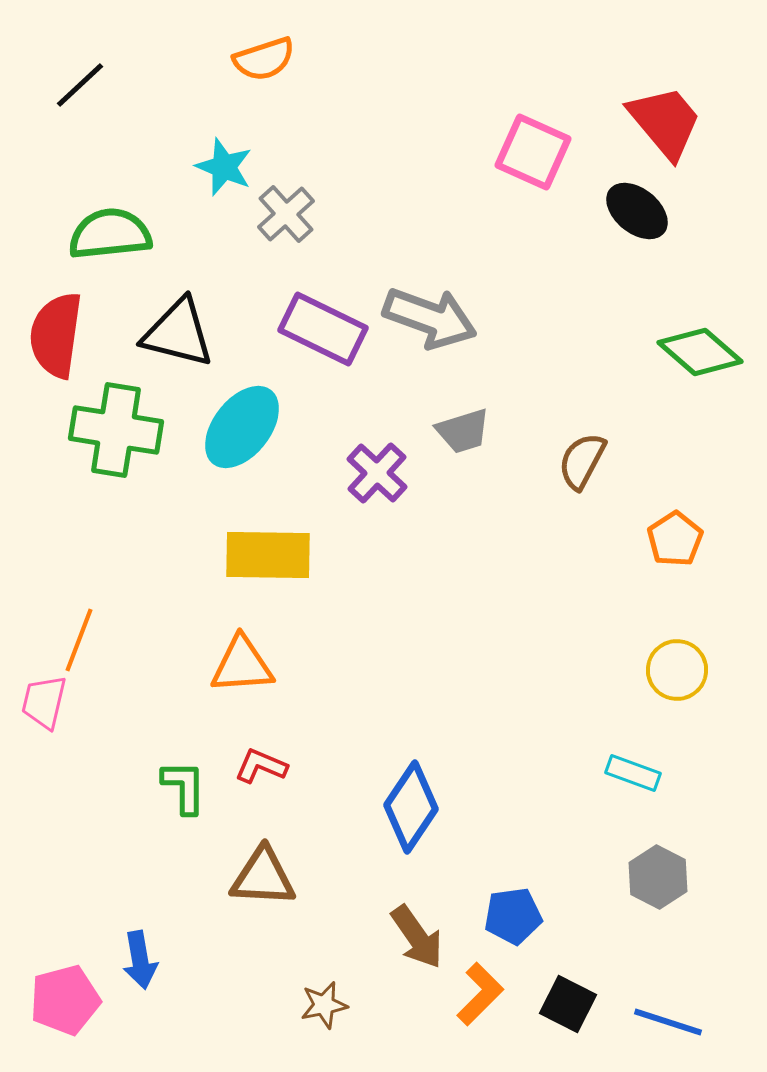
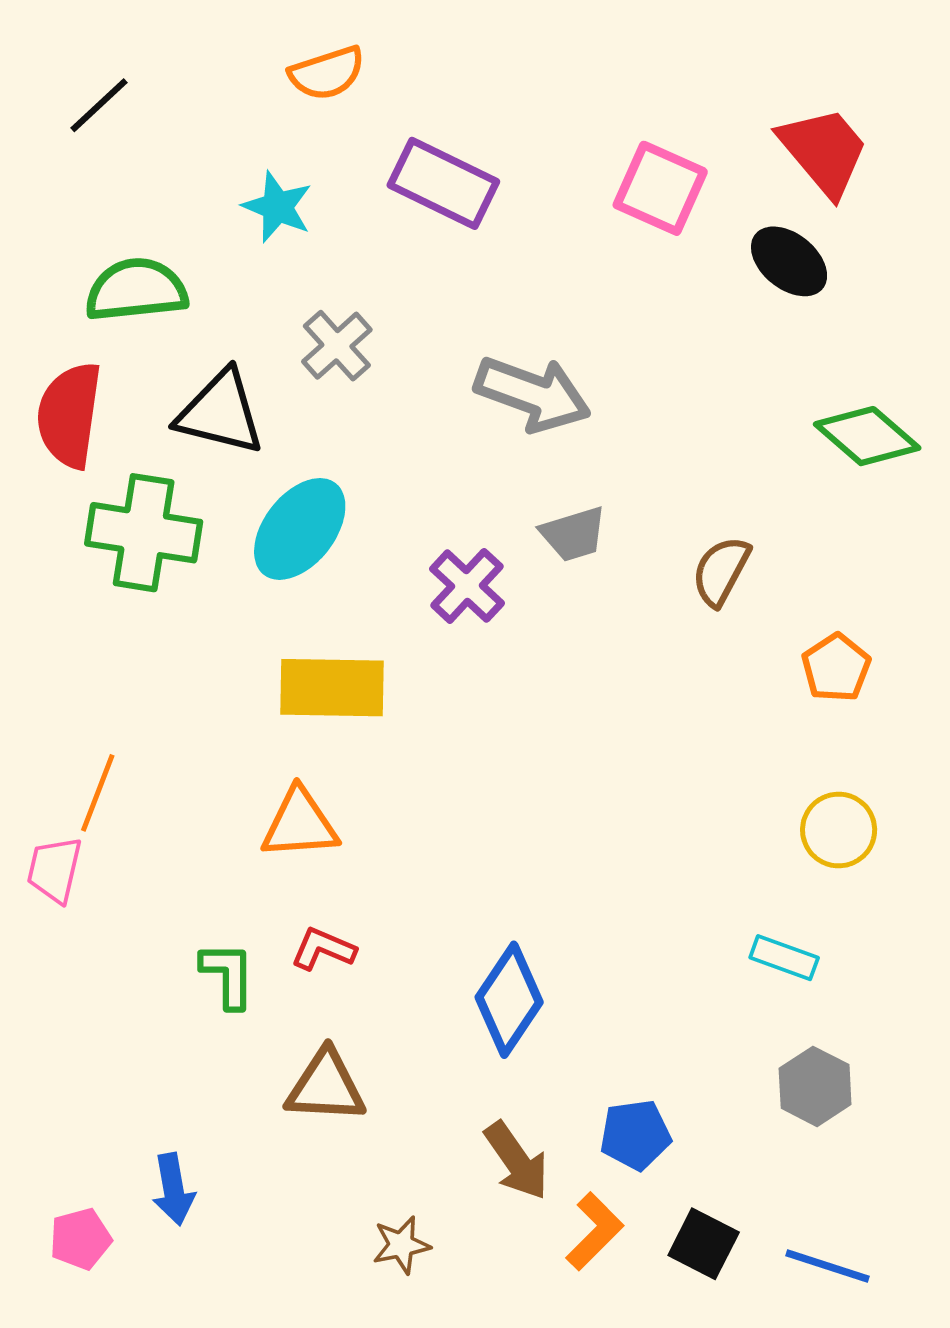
gray cross: (286, 214) -> (337, 346), moved
purple rectangle: (323, 329) -> (443, 183), moved
pink pentagon: (65, 1000) -> (80, 1239), size x0.7

